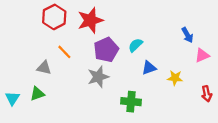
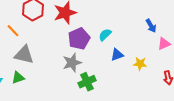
orange line: (64, 52) -> (13, 31), moved
gray triangle: (44, 68) -> (24, 55), size x1.5
green cross: (131, 102) -> (87, 82), moved, turned -30

